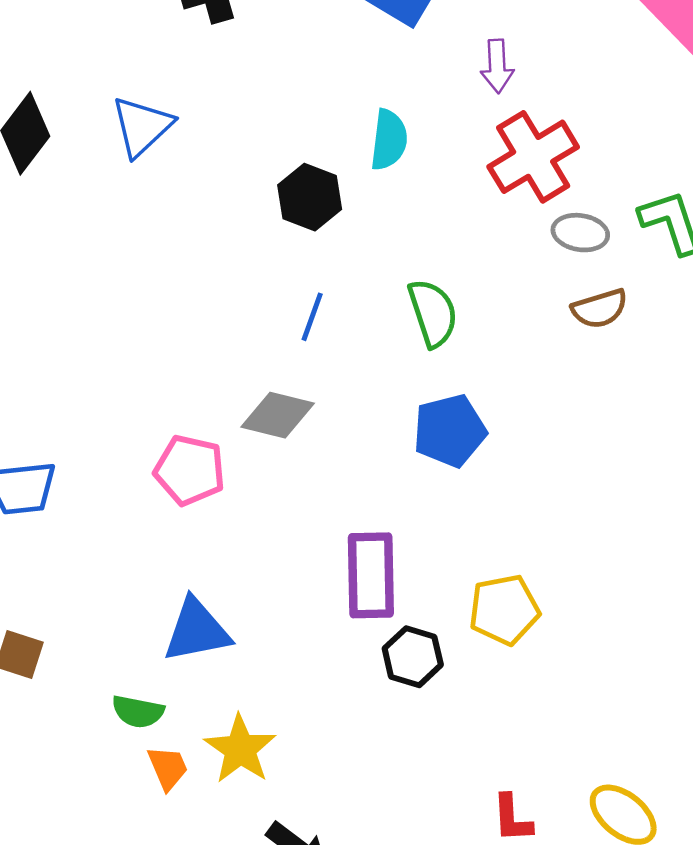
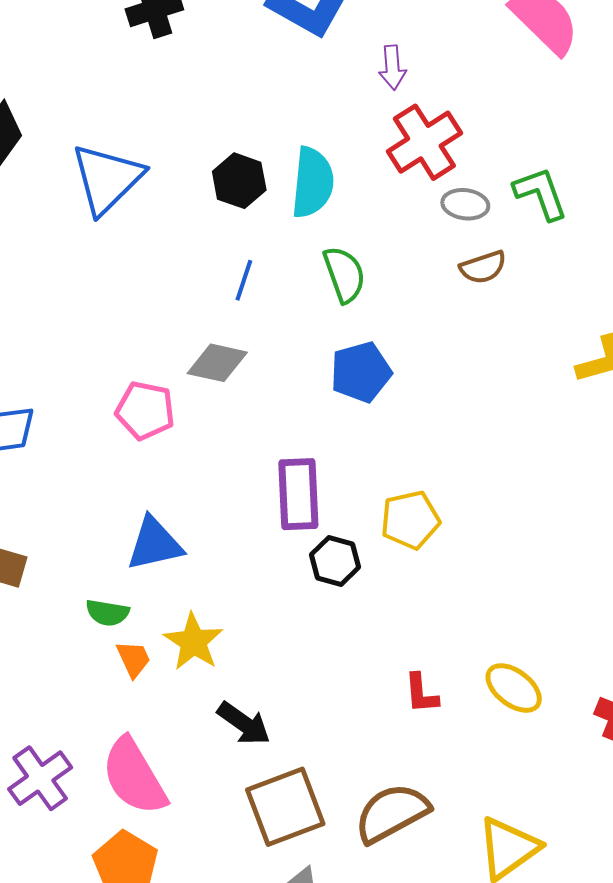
blue triangle: (142, 126) -> (107, 179), moved, size x1.4
cyan semicircle: (389, 140) -> (313, 182), moved, size x1.4

